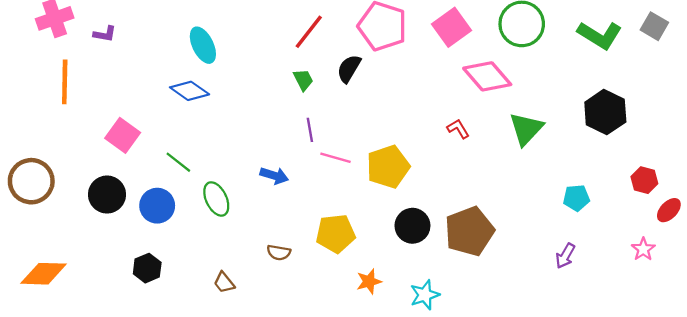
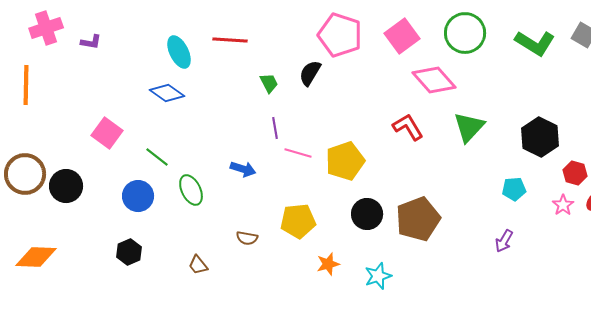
red line: (309, 32) -> (230, 40), moved, turned 56
orange line: (65, 82) -> (26, 85), moved
black hexagon: (605, 112) -> (540, 137), moved
red L-shape: (458, 129) -> (408, 127), size x1.5
black circle: (107, 195) -> (66, 186), moved
pink star: (643, 249) -> (563, 205), moved

